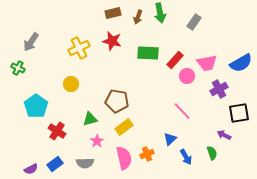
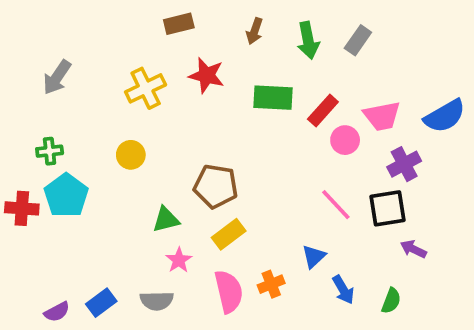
brown rectangle: (113, 13) -> (179, 24), moved
green arrow: (160, 13) -> (308, 40), moved
green cross: (18, 68) -> (50, 151), moved, turned -32
black square: (239, 113) -> (388, 208), moved
red cross: (57, 131) -> (22, 208), moved, turned -30
green semicircle: (212, 153) -> (391, 301), moved, turned 40

